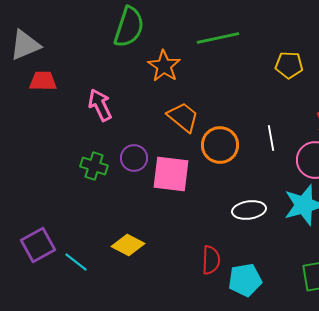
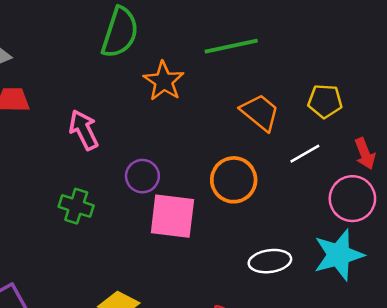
yellow pentagon: (289, 65) -> (325, 101), moved
orange trapezoid: (183, 117) -> (260, 112), moved
white line: (271, 138) -> (305, 154), moved, turned 70
purple circle: (134, 158) -> (142, 176), moved

